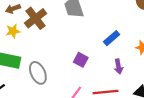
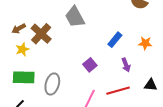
purple square: (81, 60) -> (90, 65), turned 32
gray ellipse: (38, 73) -> (52, 84), turned 50

